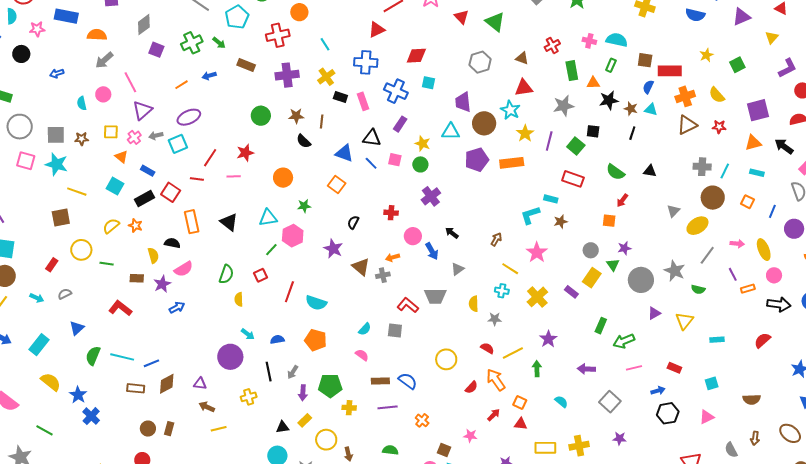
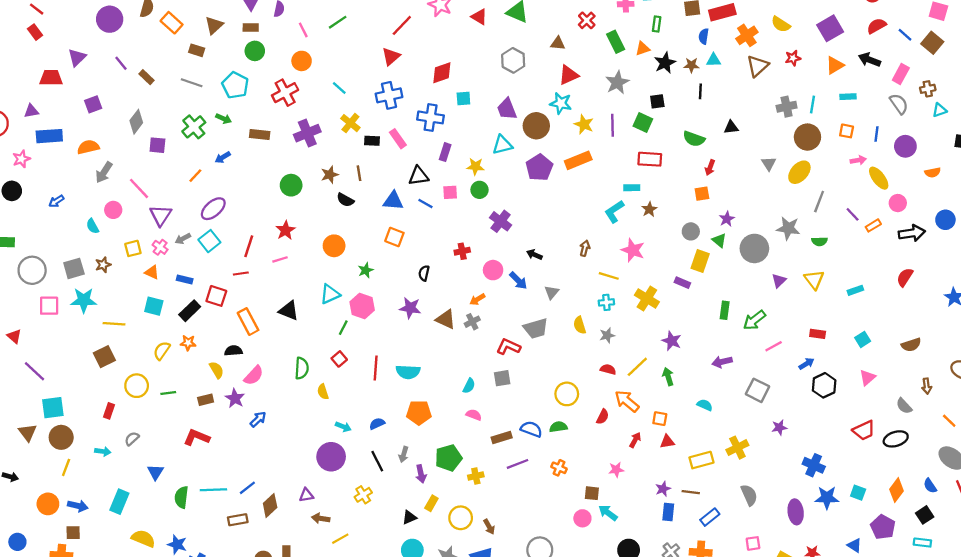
pink arrow: (737, 244) -> (858, 160), moved
green semicircle: (390, 450) -> (558, 427), moved

